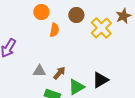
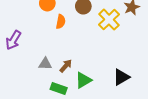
black triangle: (100, 80) -> (121, 77), moved

